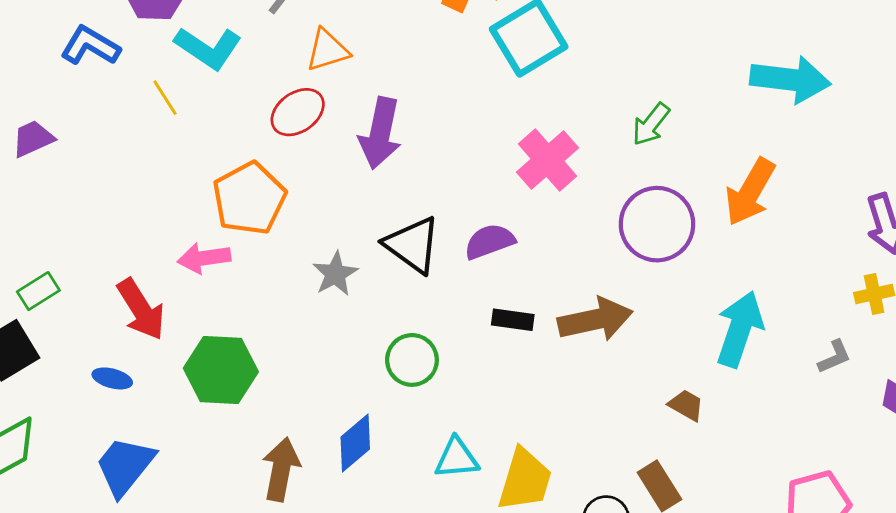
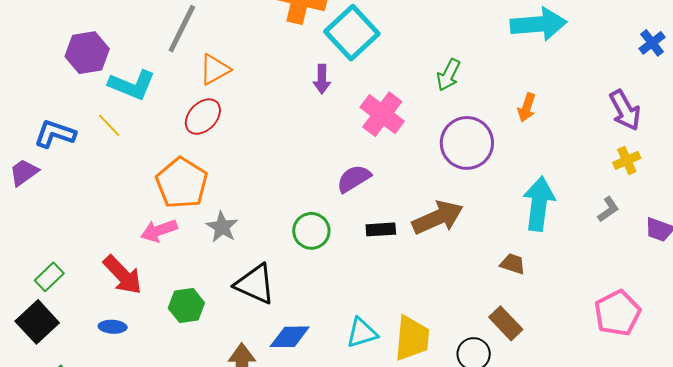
blue L-shape: (90, 46) -> (55, 134), moved
purple arrow: (380, 133) -> (322, 79), moved, size x0.6
orange arrow: (750, 192) -> (527, 108), size x0.6
black triangle: (413, 245) -> (255, 284), moved
gray star: (335, 274) -> (222, 227), moved
green circle: (412, 360) -> (311, 231), moved
green hexagon: (221, 370) -> (186, 306), size x0.7
blue diamond: (355, 443) -> (290, 337), turned 51

